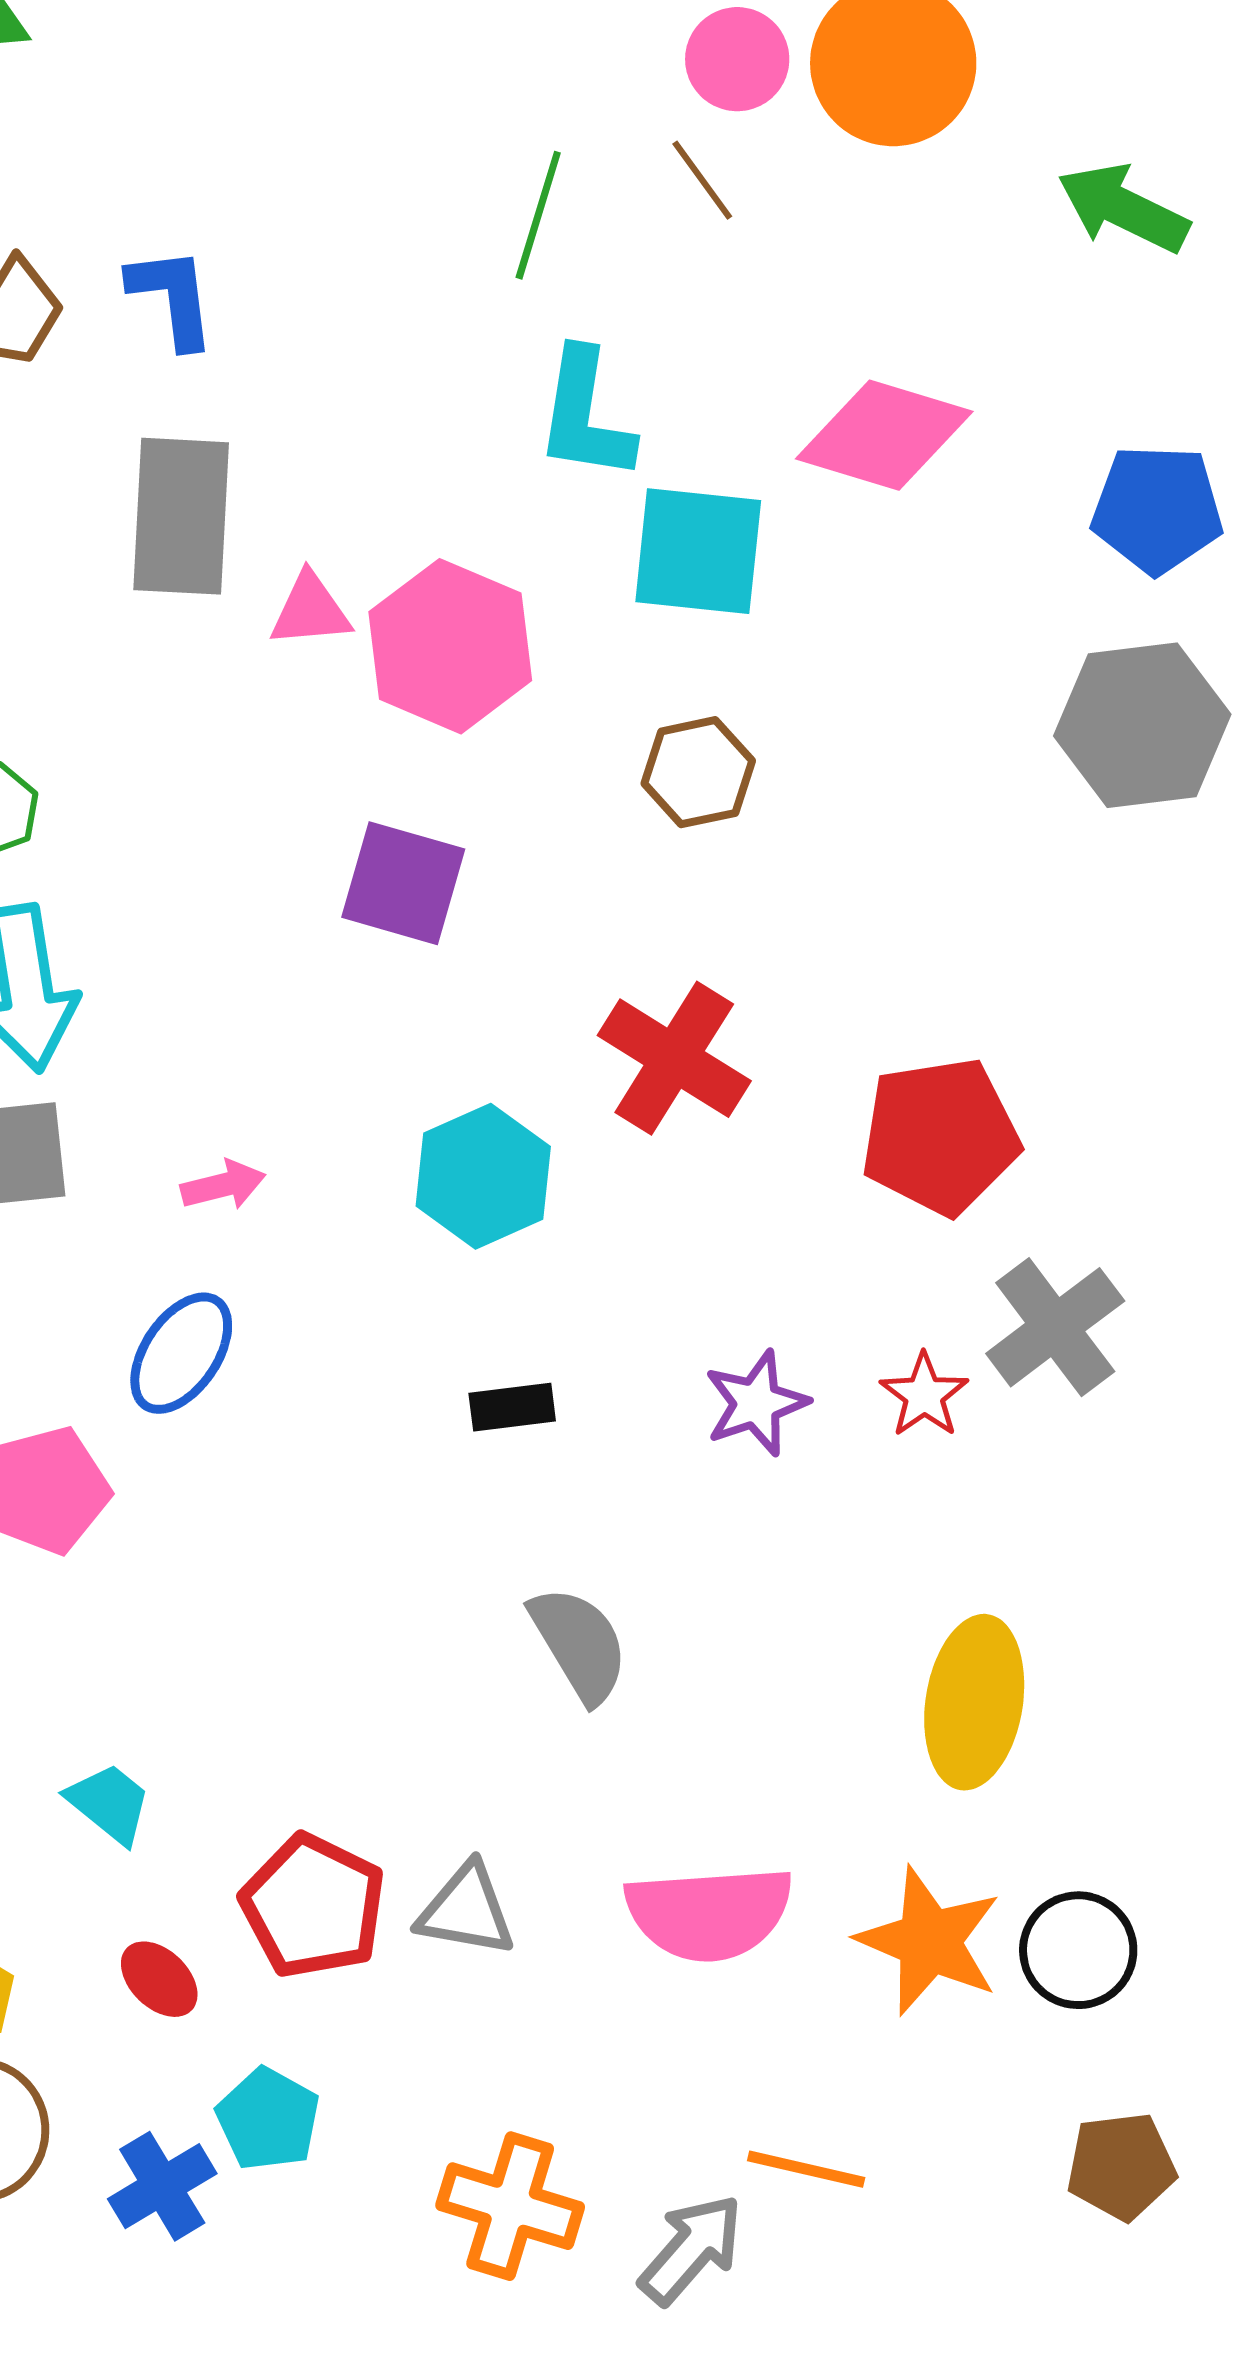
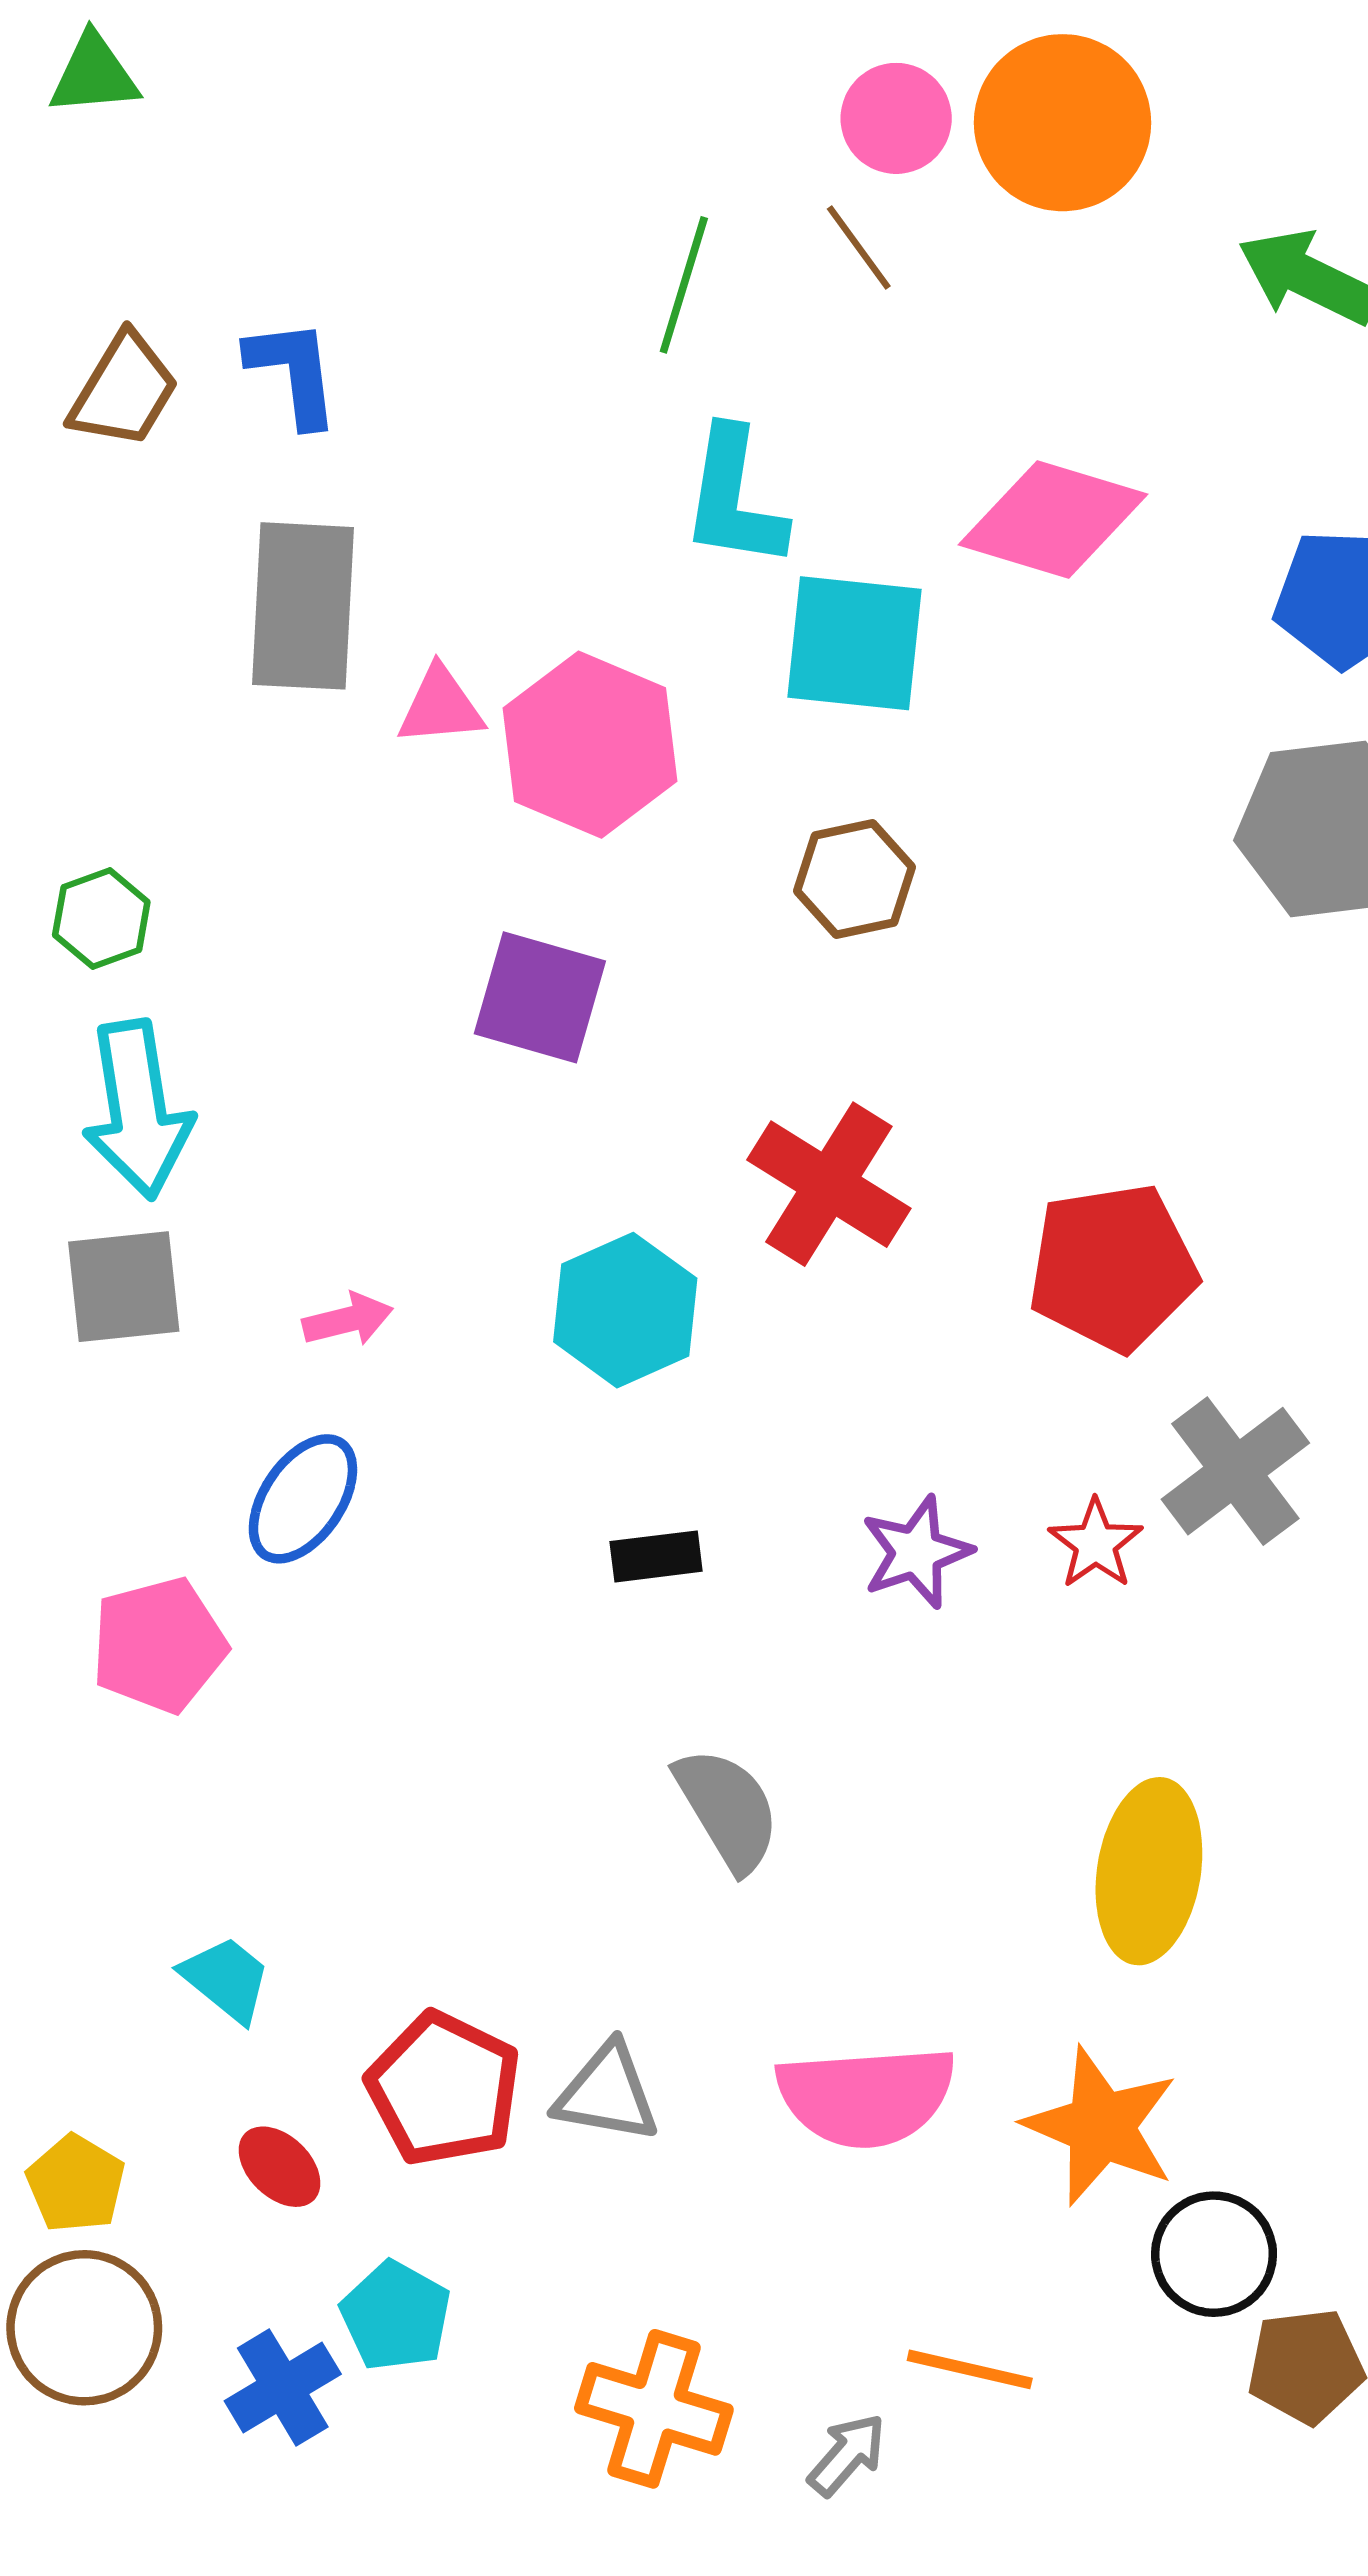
black circle: (1078, 1950) -> (1214, 2254), moved
gray arrow: (691, 2249) -> (847, 2455), size x0.7

